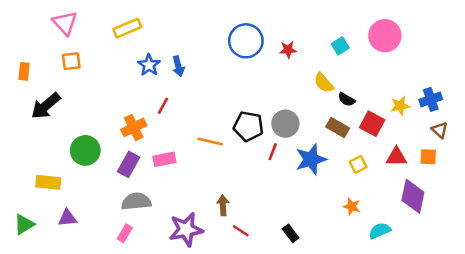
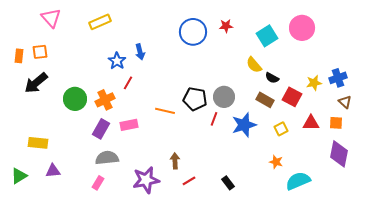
cyan square: (340, 46) -> (267, 36), size x1.5
red star: (288, 50) -> (226, 26), moved
orange square: (71, 61) -> (40, 52), moved
blue star: (149, 65) -> (117, 61), moved
green circle: (85, 150) -> (75, 99), moved
purple diamond: (413, 196) -> (339, 154), moved
red line: (241, 231) -> (189, 181), turned -64
cyan semicircle: (380, 231) -> (298, 181), size x1.4

